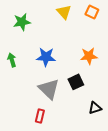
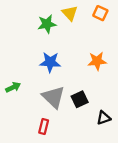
green star: (22, 22) -> (47, 24), moved
green arrow: (12, 60) -> (13, 87), moved, turned 80
black square: (76, 82) -> (80, 99), moved

